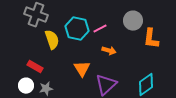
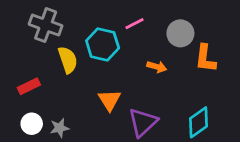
pink line: (100, 29) -> (135, 24), moved
orange arrow: (109, 51) -> (157, 67), moved
red rectangle: (35, 67) -> (29, 86), moved, turned -56

